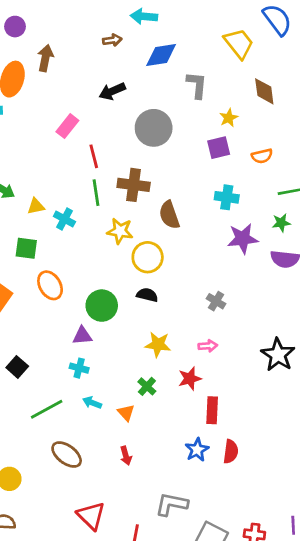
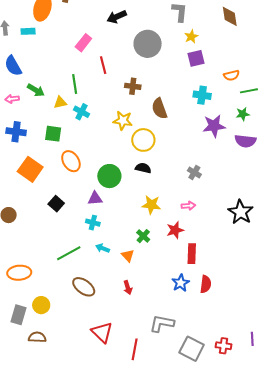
yellow star: (229, 118) -> (191, 37), moved
orange semicircle: (262, 156) -> (231, 75), moved
brown cross: (134, 185) -> (133, 86), size x0.7
green line: (96, 193) -> (75, 84), moved
black square: (17, 367) -> (56, 204), moved

